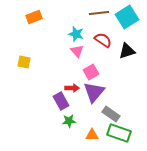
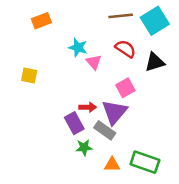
cyan star: (76, 34) -> (78, 48), moved
pink square: (91, 72) -> (125, 88), moved
gray rectangle: (111, 114) -> (105, 130), moved

